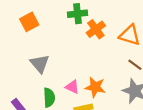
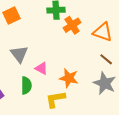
pink triangle: (72, 87) -> (41, 68), moved

